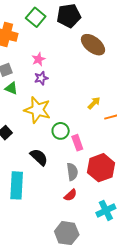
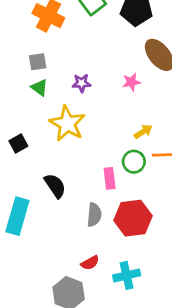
pink star: (38, 59) -> (131, 82), moved
green circle: (61, 131) -> (134, 162), moved
red semicircle: (70, 195) -> (90, 263), moved

